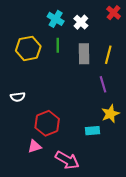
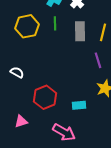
white semicircle: (18, 97) -> (17, 72), turned -144
cyan rectangle: (92, 131) -> (79, 105), moved
pink triangle: (35, 146) -> (21, 121), moved

